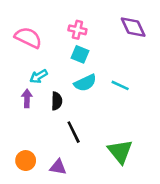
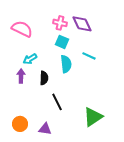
purple diamond: (133, 27) -> (82, 24), moved
cyan semicircle: (85, 83) -> (66, 64), turned -72
cyan line: (120, 85) -> (89, 56), moved
green triangle: (120, 151) -> (93, 117), turned 35

